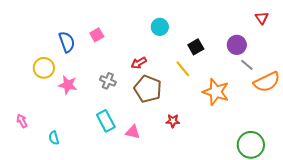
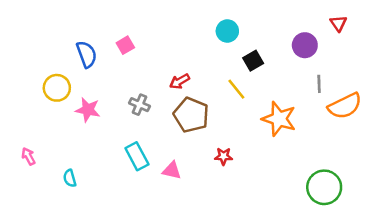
cyan circle: (160, 27) -> (227, 31), moved
purple circle: (237, 45) -> (305, 45), moved
gray line: (247, 65) -> (319, 84), turned 48

